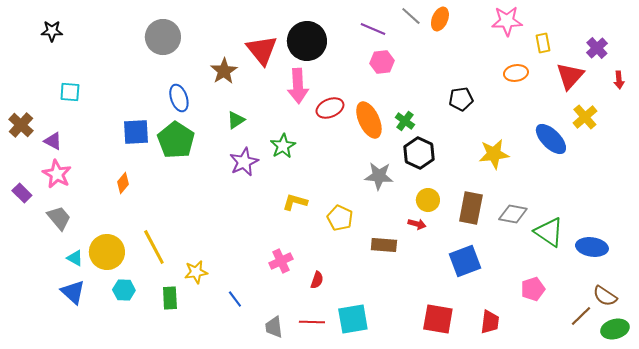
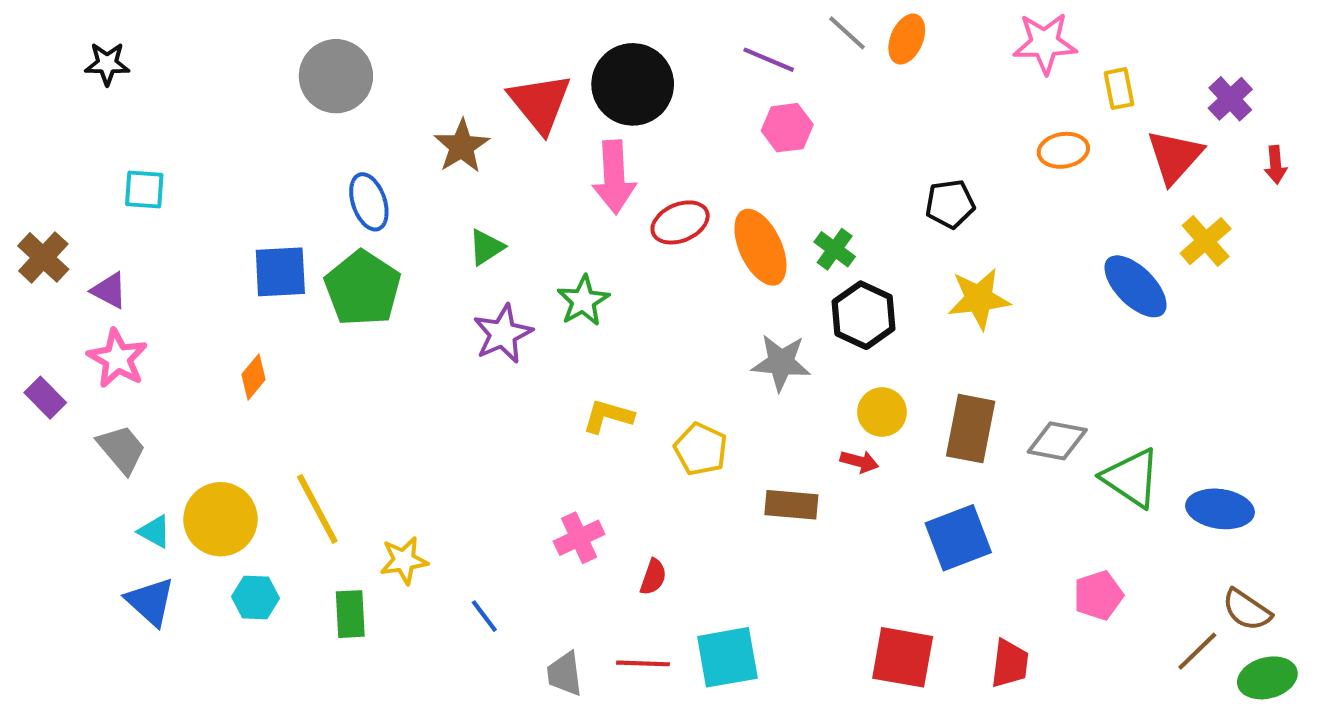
yellow star: (494, 154) -> (979, 299), moved

